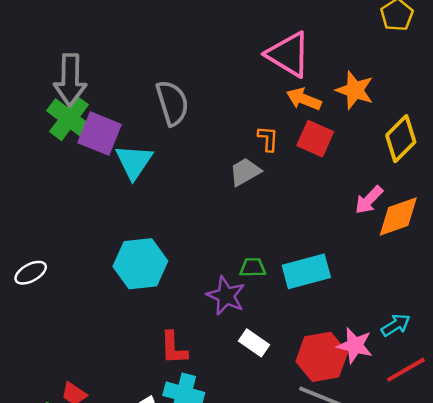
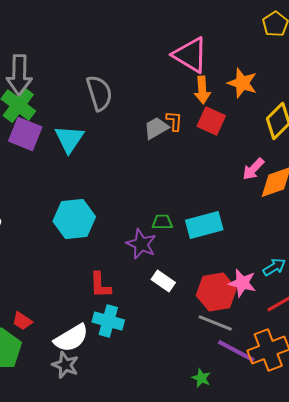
orange arrow: (304, 99) -> (202, 90), turned -116
purple square: (100, 134) -> (25, 134), moved
gray trapezoid: (245, 172) -> (156, 128), moved

